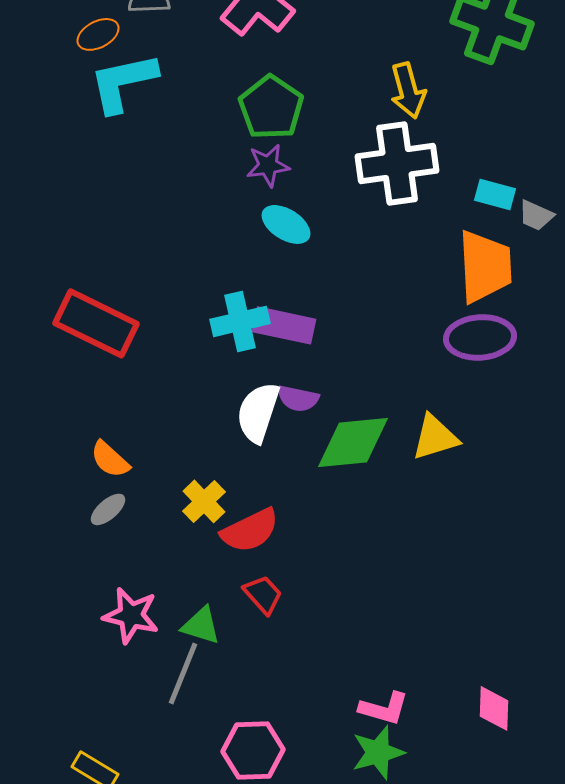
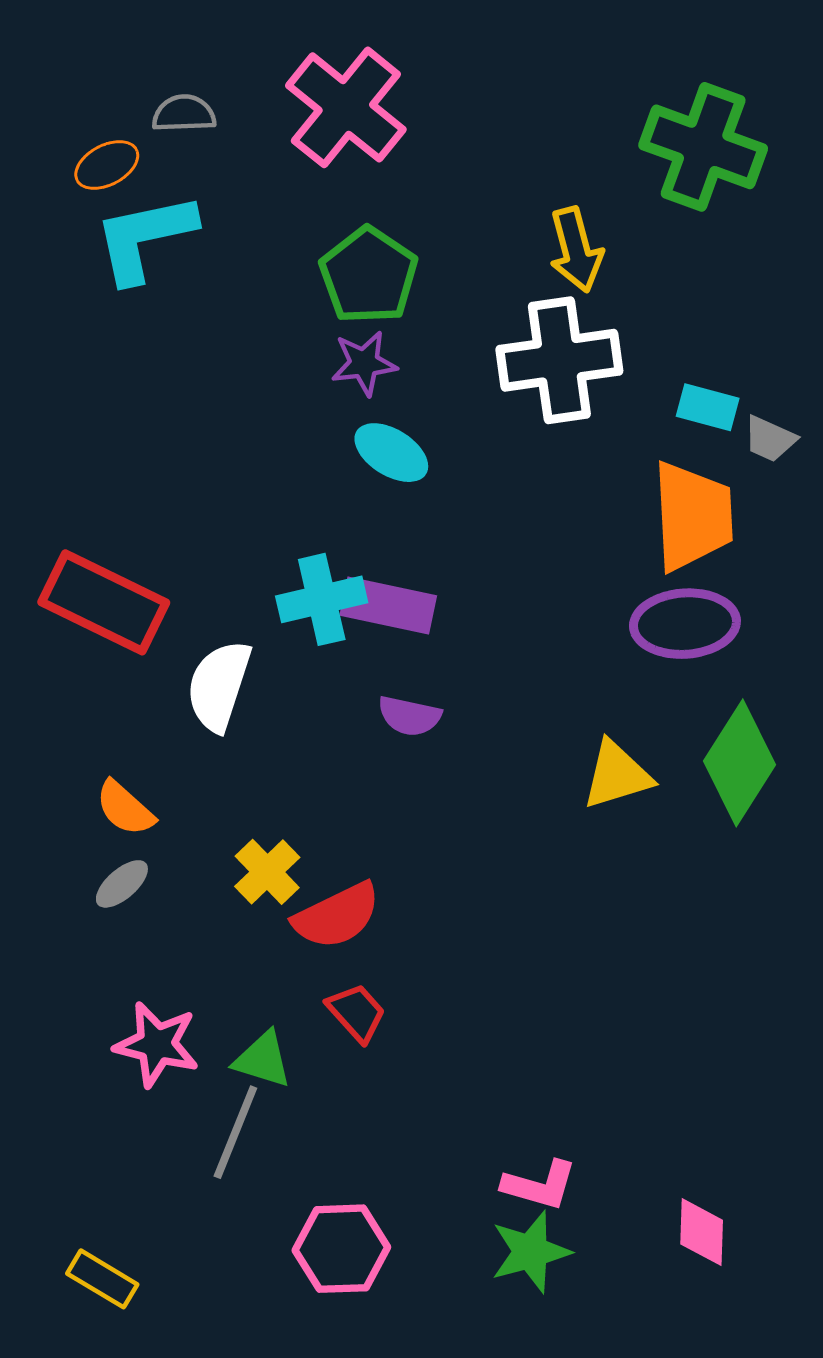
white semicircle: (258, 412) -> (219, 686), moved
green diamond: (353, 442) -> (739, 763), moved, turned -52
pink diamond: (494, 708) -> (702, 1232), moved

